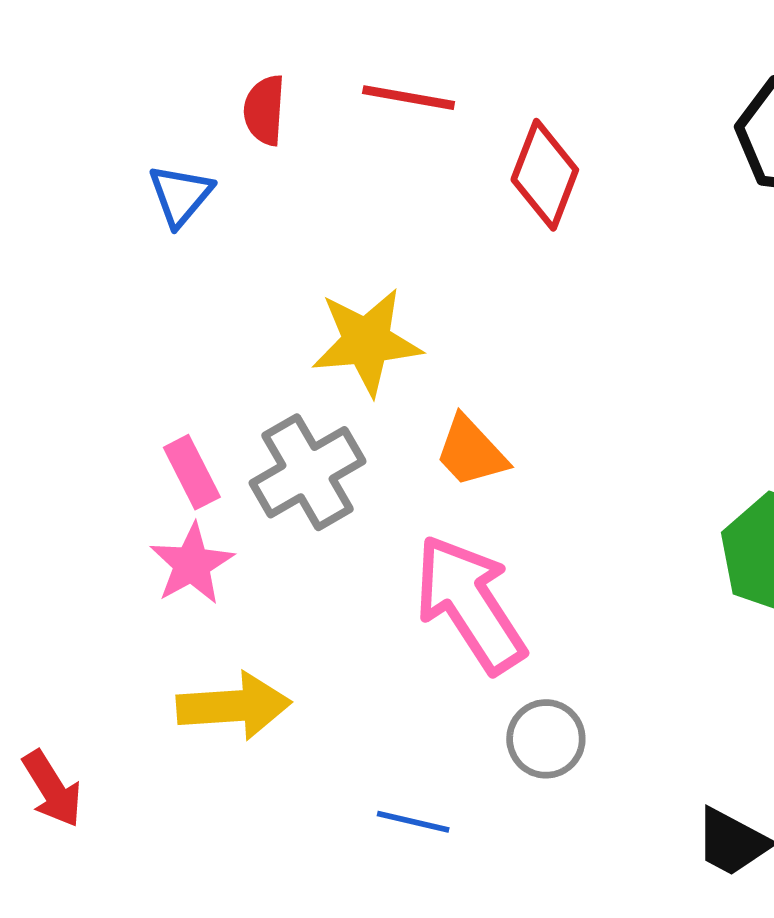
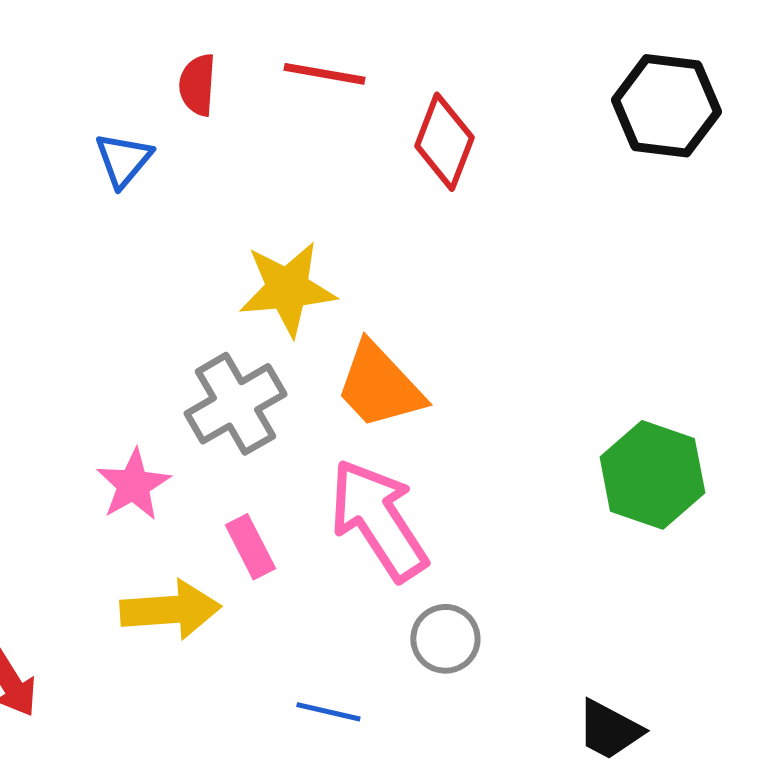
orange trapezoid: (471, 452) -> (379, 386), size x1.4
pink rectangle: (192, 472) -> (250, 547), moved

